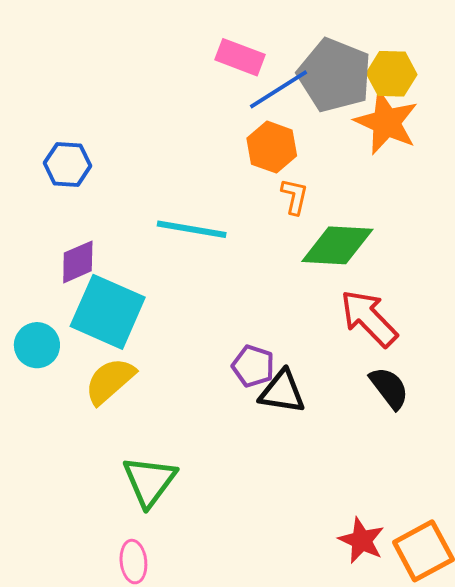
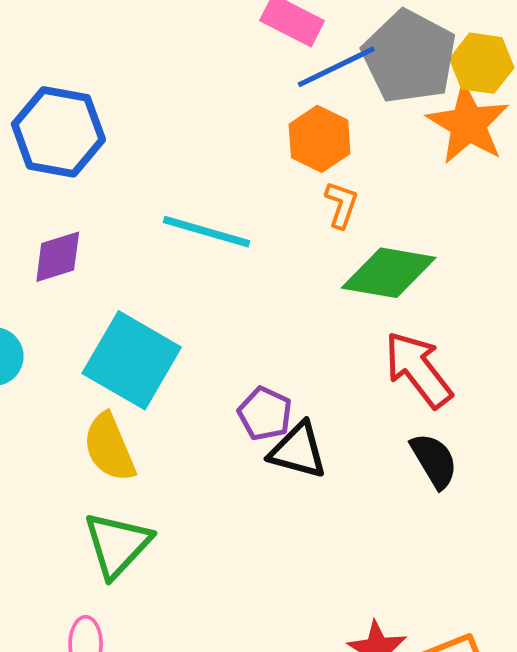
blue hexagon: (68, 164) -> (58, 132), size x1.5
cyan square: (108, 312) -> (132, 360), moved
yellow semicircle: (110, 381) -> (109, 447), moved, turned -78

